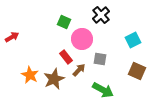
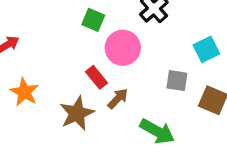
gray square: (100, 59) -> (177, 81), moved
orange star: (30, 75) -> (24, 92), moved

